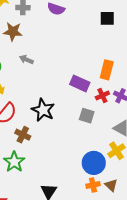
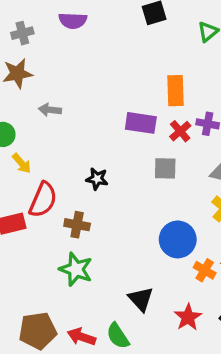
black star: (43, 110) -> (97, 179), size x0.6
blue circle: (94, 163) -> (178, 239), moved
orange cross: (93, 185) -> (205, 270), turned -32

